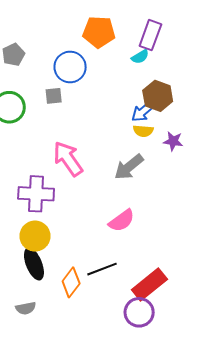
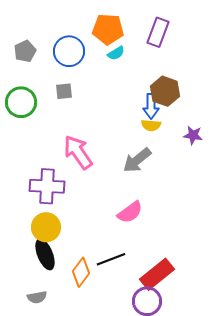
cyan semicircle: (140, 57) -> (116, 53), moved
blue circle: (70, 67) -> (69, 51), moved
blue arrow: (143, 111) -> (151, 106), turned -50
purple star: (173, 141) -> (193, 135), moved

